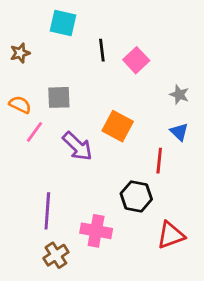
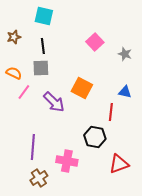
black line: (102, 50) -> (43, 46), moved
gray star: (179, 95) -> (125, 54), moved
blue triangle: (179, 132) -> (125, 92), turned -32

